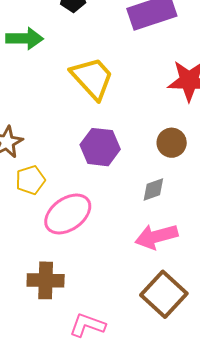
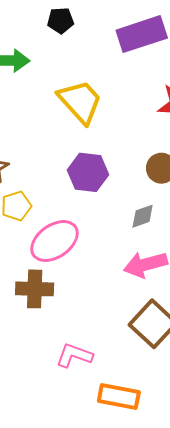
brown cross: (46, 280) -> (35, 289), moved

